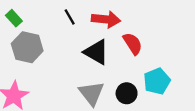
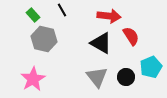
black line: (70, 17) -> (62, 10), moved

